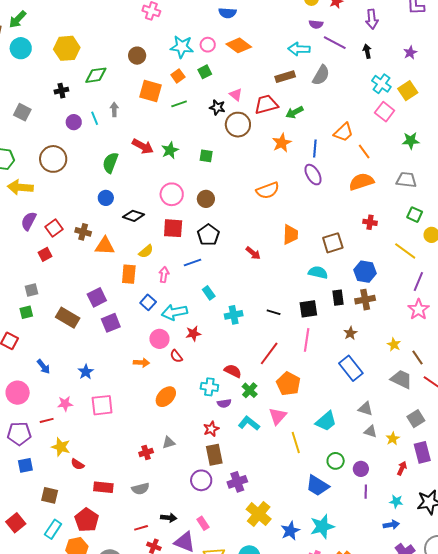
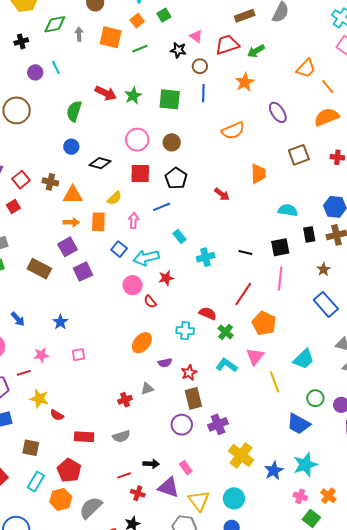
gray arrow: (114, 109) -> (79, 34), moved
brown circle: (238, 125) -> (200, 66), size x0.6
blue line: (315, 148) -> (203, 93), moved
green square: (206, 156) -> (170, 99), size x1.6
brown square: (333, 243) -> (299, 155), moved
orange arrow: (141, 363) -> (71, 222), moved
purple semicircle: (224, 403) -> (165, 363), moved
pink square: (102, 405) -> (79, 355), size x0.6

